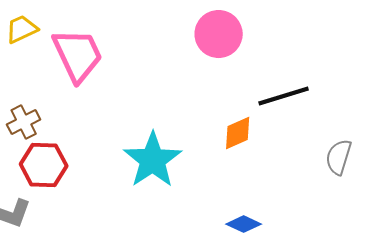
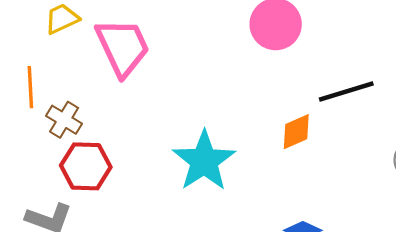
brown cross: (24, 122) -> (64, 120), turned -32

